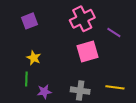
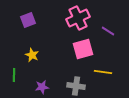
green line: (26, 79) -> (14, 75), moved
yellow line: (115, 87) -> (103, 72), moved

